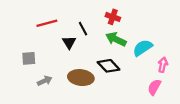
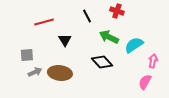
red cross: (113, 17) -> (117, 11), moved
black line: (83, 29) -> (87, 16), moved
brown ellipse: (81, 78) -> (60, 73), moved
gray arrow: (45, 81) -> (35, 72), moved

